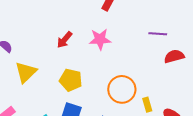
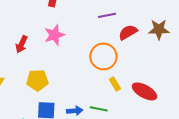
orange circle: (122, 89) -> (103, 56), moved

